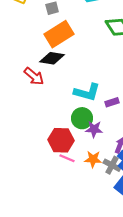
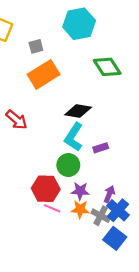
black diamond: (52, 58) -> (78, 111), moved
cyan L-shape: (87, 92) -> (74, 137), turned 108
purple star: (94, 129) -> (80, 191), moved

